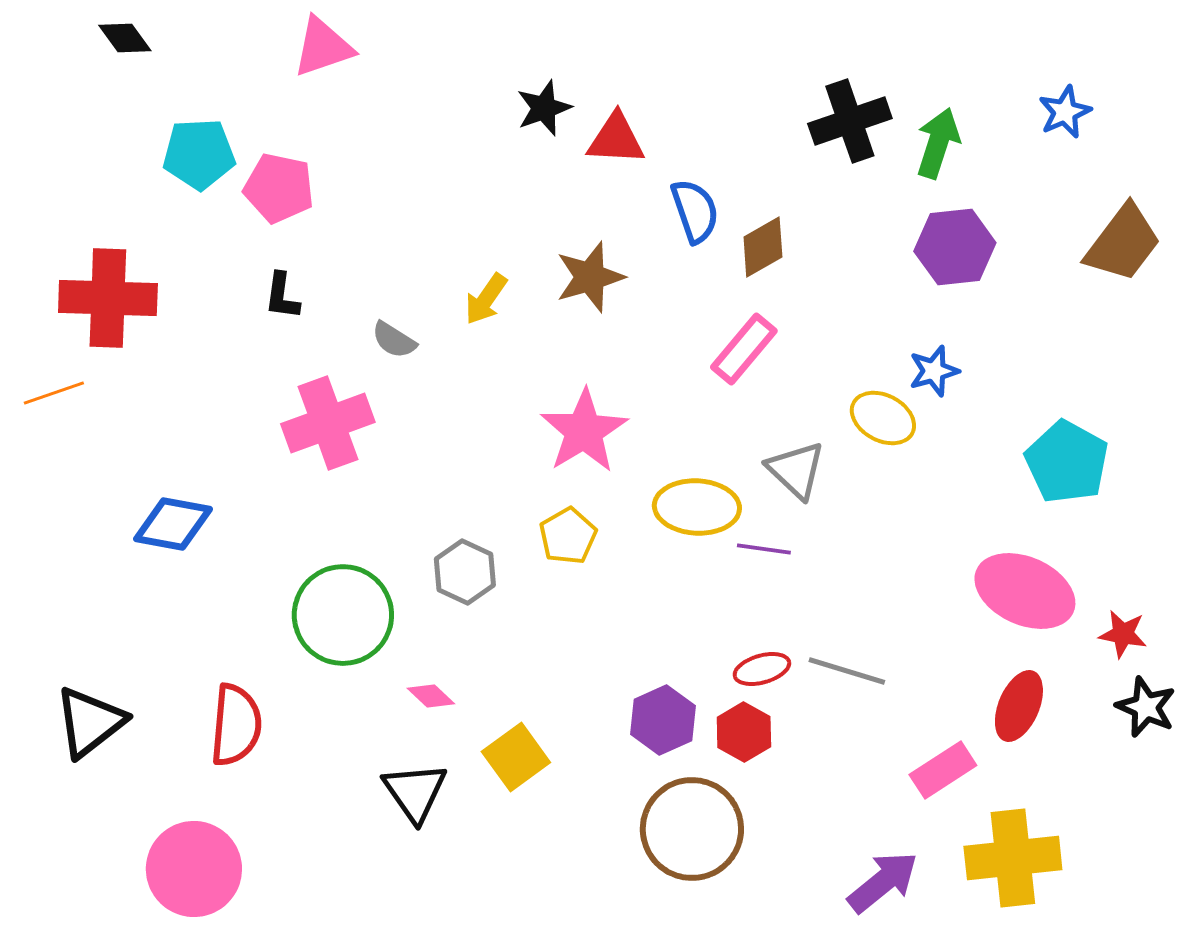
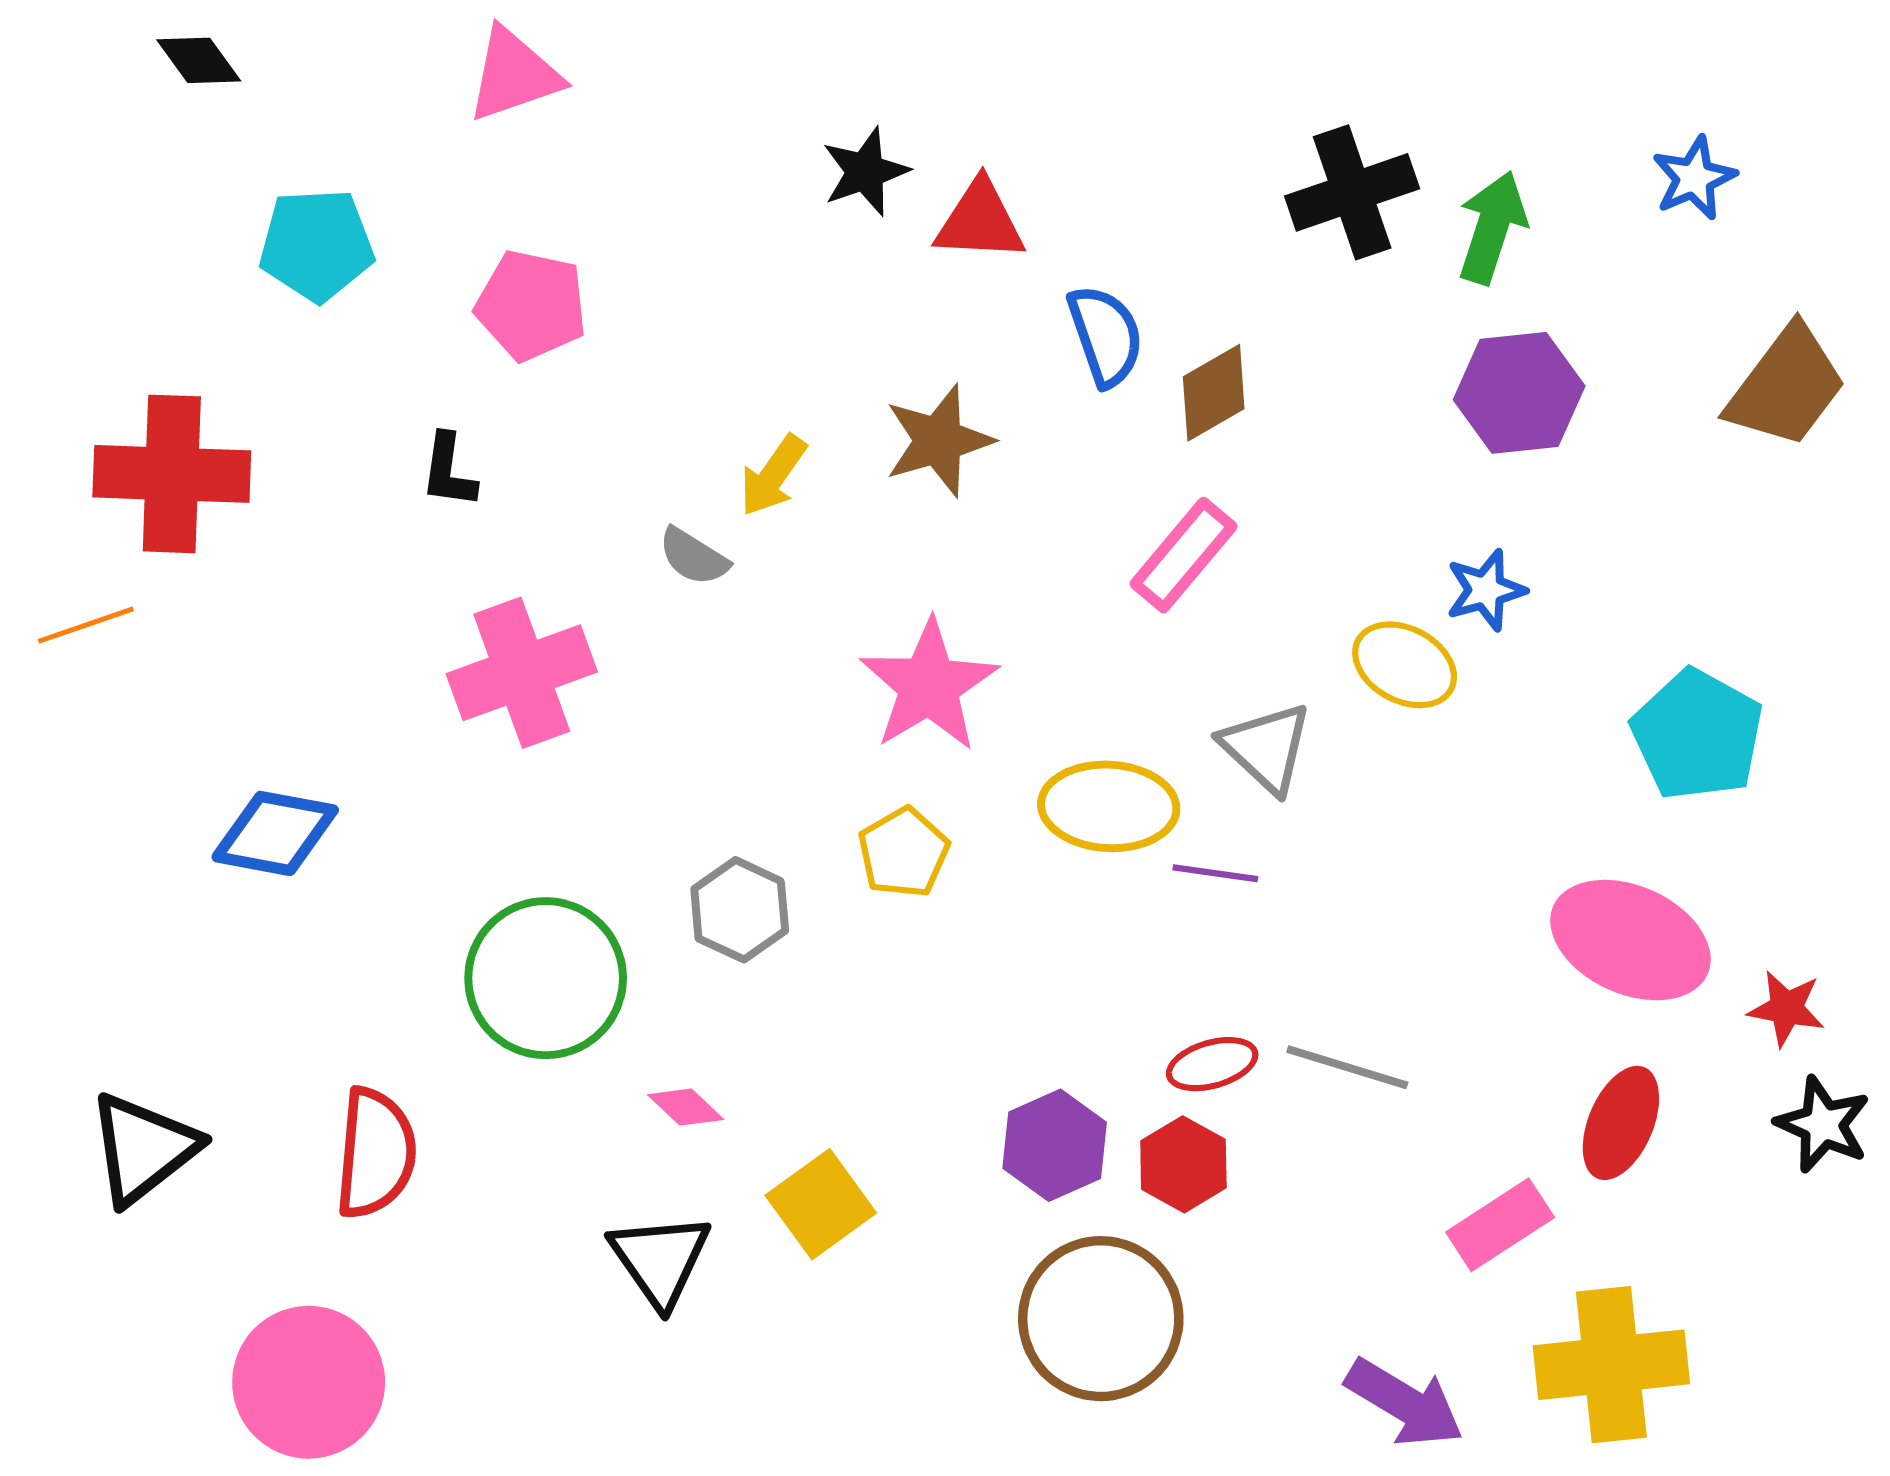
pink pentagon: (279, 188) -> (531, 305), moved
gray semicircle: (394, 340) -> (694, 557), moved
purple arrow: (883, 882) -> (1405, 1403), turned 70

